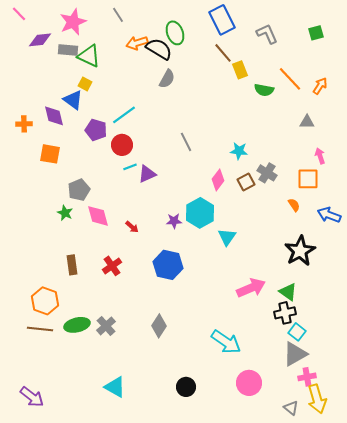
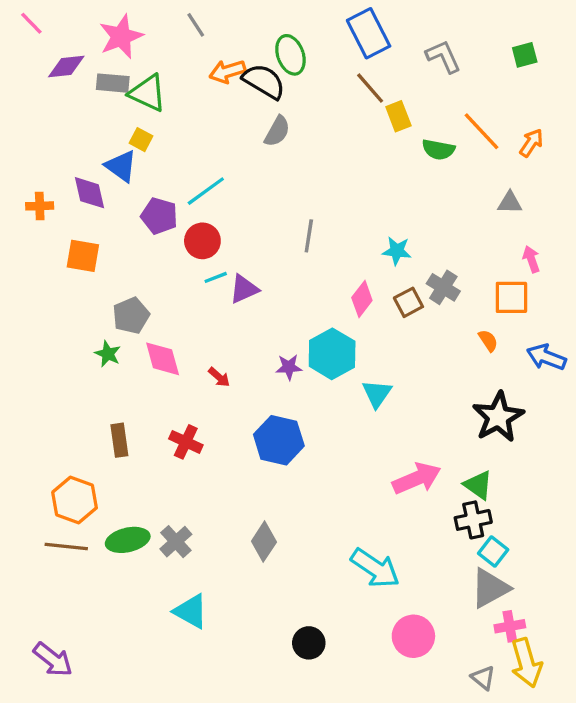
gray line: (186, 142) -> (309, 236), turned 36
red cross: (112, 266) -> (186, 442), turned -30
cyan triangle: (115, 387) -> (191, 611), moved

